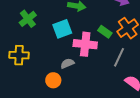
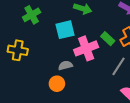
pink cross: (85, 44) -> (86, 48), turned -35
orange circle: (53, 80) -> (57, 84), moved

